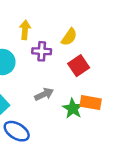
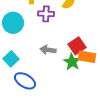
red square: (79, 66) -> (77, 46), moved
gray arrow: (44, 94) -> (48, 50), turned -147

